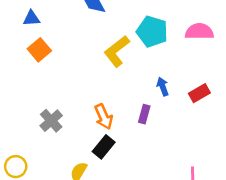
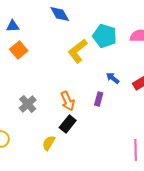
blue arrow: (163, 87) -> (113, 78), turned -32

